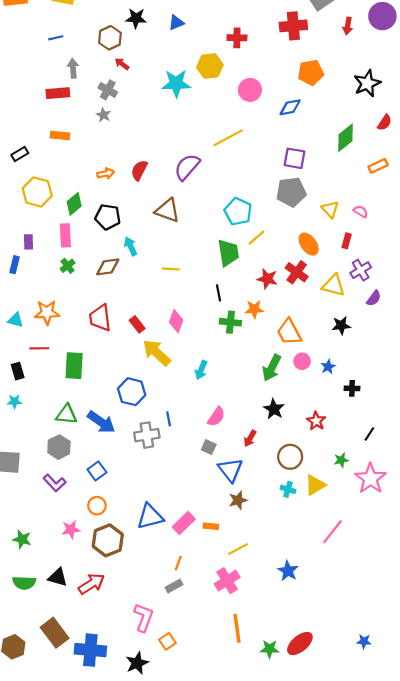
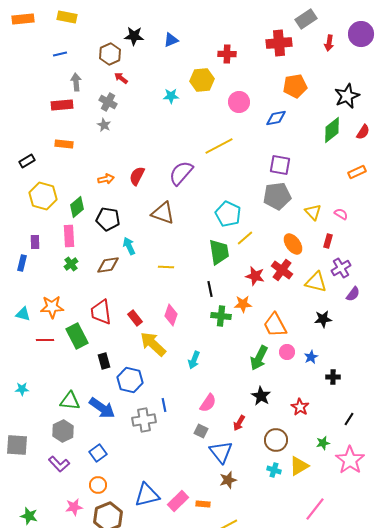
cyan star: (176, 83) -> (171, 96), size x0.6
green diamond: (345, 138) -> (332, 130), moved
green rectangle: (74, 366) -> (77, 336), moved, turned -30
black rectangle: (18, 371) -> (104, 361), moved

